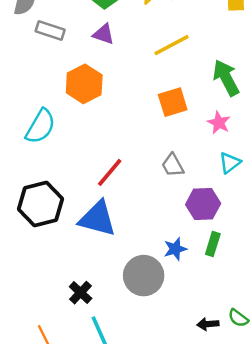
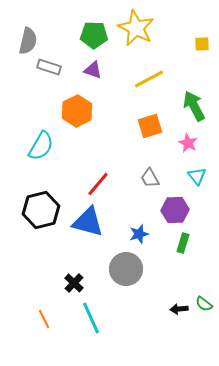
cyan triangle: (230, 163) -> (197, 176), turned -30
blue star: (175, 249) -> (139, 234), moved

